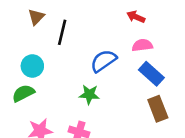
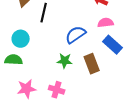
green semicircle: (23, 93) -> (14, 60), turned 30
brown rectangle: (158, 109) -> (92, 64), moved

